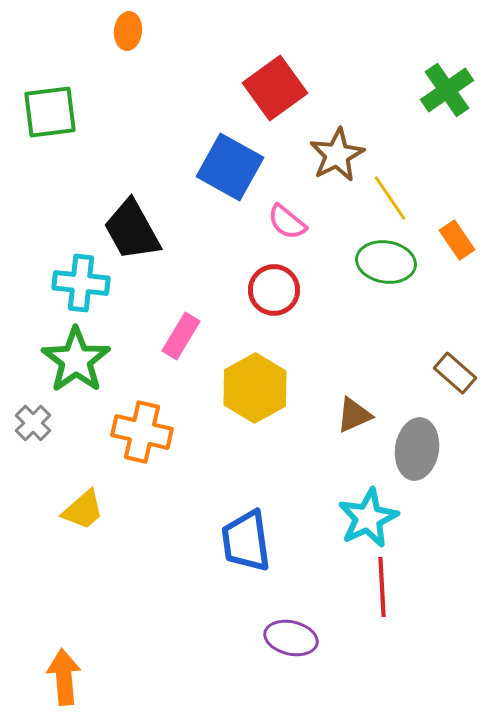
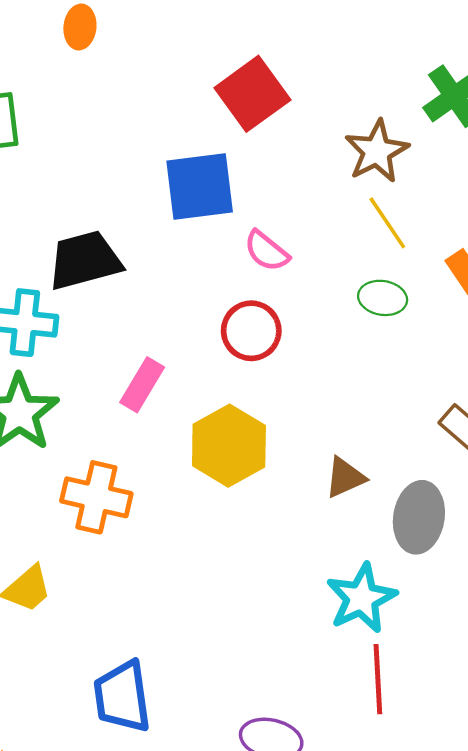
brown star: (337, 155) -> (377, 151), moved
blue square: (230, 167) -> (200, 186), turned -36
black trapezoid: (132, 230) -> (85, 260), turned 104
green ellipse: (386, 262) -> (383, 298), size x0.7
blue trapezoid: (246, 541) -> (122, 697), moved

